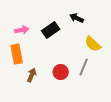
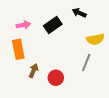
yellow semicircle: (93, 44) -> (95, 39), turned -54
red circle: (61, 72) -> (56, 78), moved

